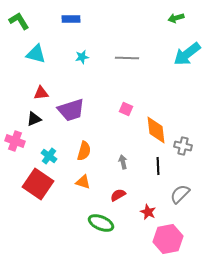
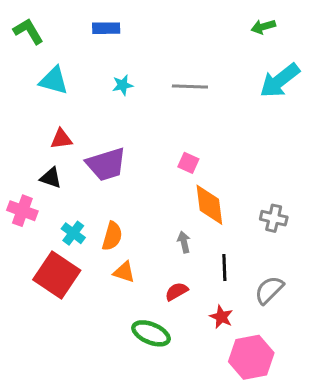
black triangle: (34, 119) -> (51, 178), turned 42
orange diamond: (156, 130) -> (209, 205), moved
orange semicircle: (84, 151) -> (112, 236), moved
black line: (158, 166) -> (224, 268), moved

